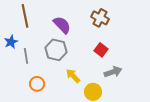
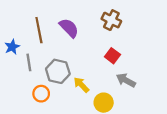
brown line: (25, 16) -> (39, 30), moved
gray hexagon: (56, 50) -> (58, 71), moved
gray arrow: (113, 72) -> (126, 80), turned -132

